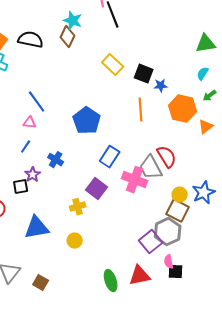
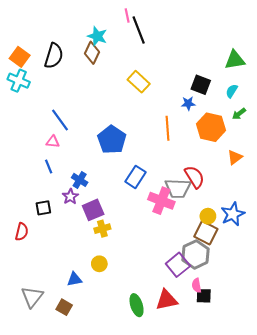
black semicircle: (31, 40) -> (54, 56), turned 95
black square: (144, 74) -> (201, 85), moved
orange triangle: (206, 127) -> (235, 157), moved
blue line: (26, 147) -> (49, 167), turned -56
gray trapezoid: (151, 168) -> (178, 188), turned -60
purple star: (33, 175) -> (70, 197), moved
purple square: (97, 189) -> (93, 210), moved, turned 30
blue triangle: (37, 228) -> (74, 279), moved, size x0.6

